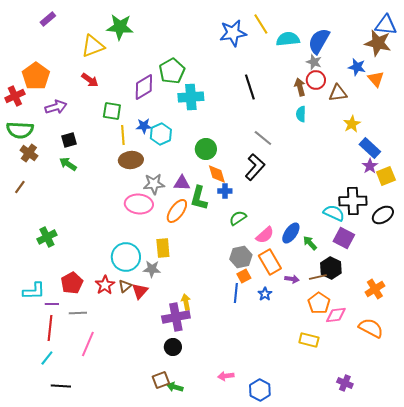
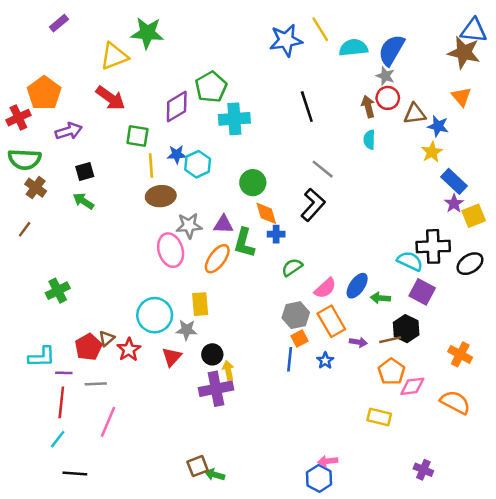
blue star: (357, 67) -> (438, 126), moved
red arrow: (90, 80) -> (110, 98), size x1.4
pink ellipse: (139, 204) -> (171, 250), turned 68
green arrow: (310, 243) -> (380, 298), turned -42
brown triangle: (125, 286) -> (107, 338), moved
orange cross: (375, 289) -> (460, 354), turned -30
black circle: (173, 347) -> (212, 354), moved
pink arrow: (226, 376) -> (328, 461), moved

